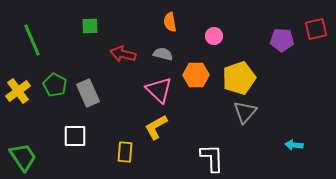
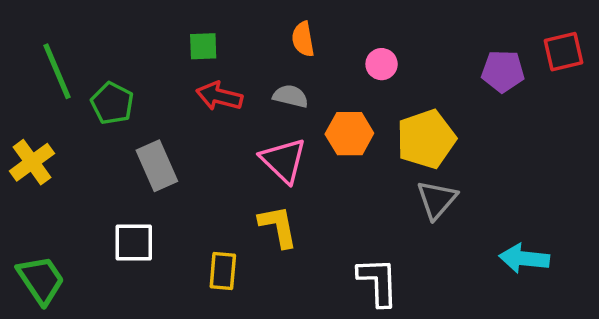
green square: (90, 26) -> (203, 46), moved
green pentagon: (55, 85) -> (112, 103), moved
yellow L-shape: (156, 127) -> (278, 226), turned 108
cyan arrow: (294, 145) -> (524, 258), size x1.5

